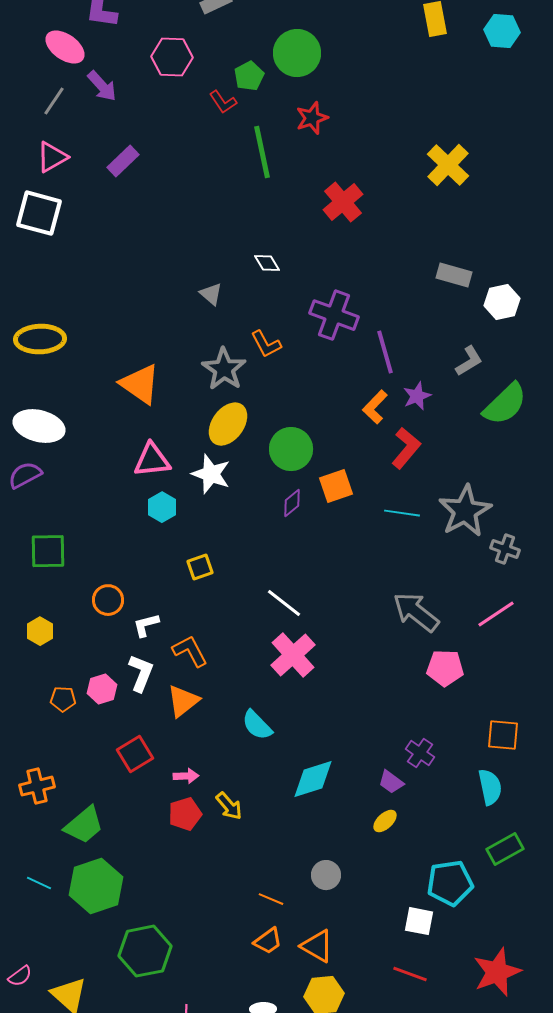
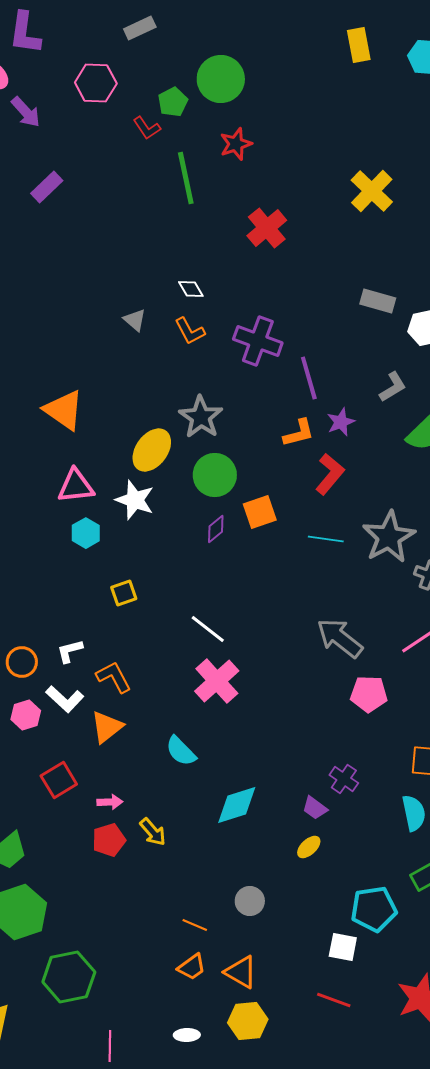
orange L-shape: (266, 344) -> (190, 331), moved
gray star: (224, 369) -> (201, 417), moved
orange L-shape: (375, 407) -> (299, 433), turned -148
orange circle: (108, 600) -> (22, 662), moved
white L-shape: (141, 673) -> (65, 699), turned 111

